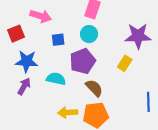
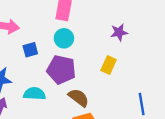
purple star: (138, 36) -> (119, 32), size x0.6
purple pentagon: (83, 61) -> (61, 70), turned -30

